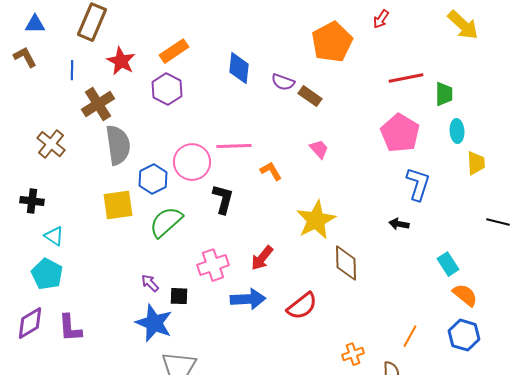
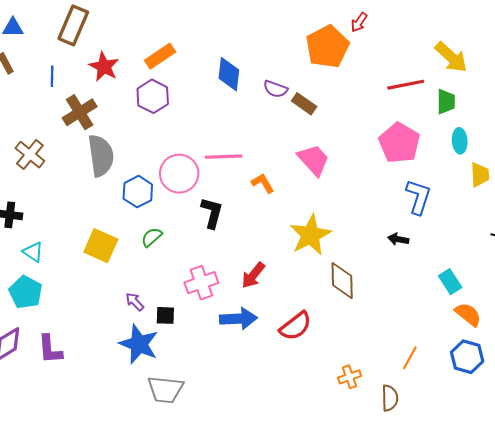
red arrow: (381, 19) -> (359, 22), moved
yellow arrow: (463, 25) -> (451, 57), moved
pink trapezoid: (319, 149) -> (314, 160), size x1.6
yellow square: (118, 205) -> (101, 246), moved, turned 32
green semicircle: (166, 222) -> (152, 237), size x0.6

